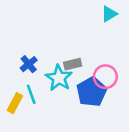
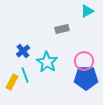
gray rectangle: (73, 64) -> (62, 29), moved
blue pentagon: (92, 92) -> (86, 78), moved, turned 30

